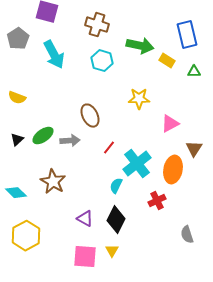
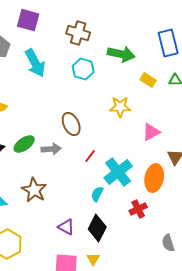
yellow rectangle: (167, 61) -> (148, 80), moved

